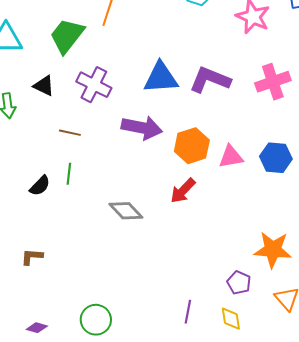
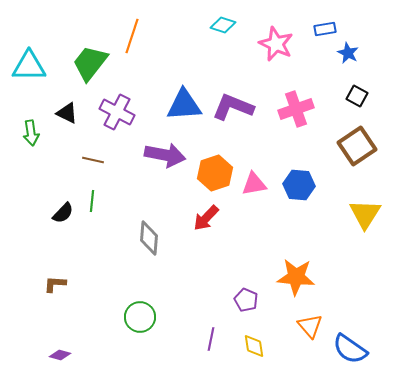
gray diamond: (126, 211) -> (149, 238), turned 48
purple pentagon: (239, 283) -> (246, 300), moved
green circle: (96, 320) -> (140, 317), moved

